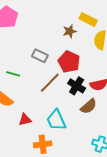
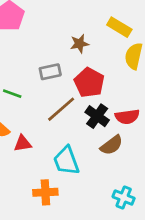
brown star: (70, 31) -> (80, 44), moved
gray rectangle: (40, 56) -> (50, 72), turned -42
red triangle: (25, 120) -> (23, 143), moved

